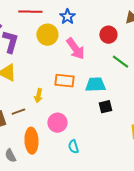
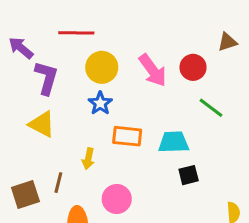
blue star: (67, 17) -> (100, 103), moved
pink arrow: (75, 49) -> (153, 70), moved
brown line: (18, 112) -> (58, 183), turned -56

